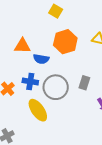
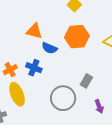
gray circle: (56, 87) -> (63, 98), moved
yellow ellipse: (38, 110) -> (17, 94), moved

